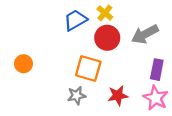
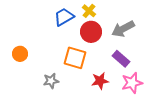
purple rectangle: (157, 70) -> (121, 59), moved, turned -60
gray star: (77, 96) -> (51, 81), moved
pink star: (156, 98) -> (132, 83), turned 30

